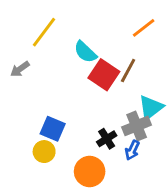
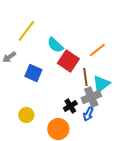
orange line: (144, 28) -> (97, 50), moved
brown line: (128, 70) -> (85, 77), moved, turned -36
blue square: (53, 129) -> (33, 73), moved

